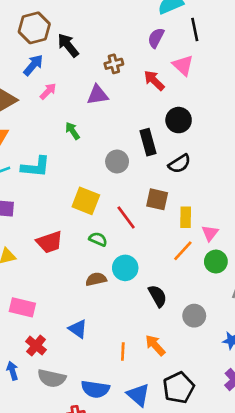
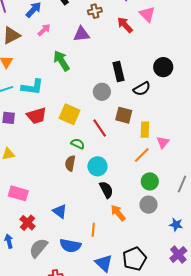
black circle: (179, 120) -> (163, 67), moved
green arrow: (72, 131) -> (61, 61), size x1.5
gray circle: (117, 162) -> (102, 92), moved
red trapezoid: (49, 242) -> (37, 116), moved
green circle: (216, 262) -> (150, 181), moved
brown semicircle: (96, 279) -> (70, 163), moved, turned -70
black semicircle: (158, 296) -> (106, 190), moved
orange arrow: (155, 345) -> (118, 213), moved
gray semicircle: (52, 378) -> (38, 248), turned 115
blue semicircle: (95, 389) -> (70, 246), moved

